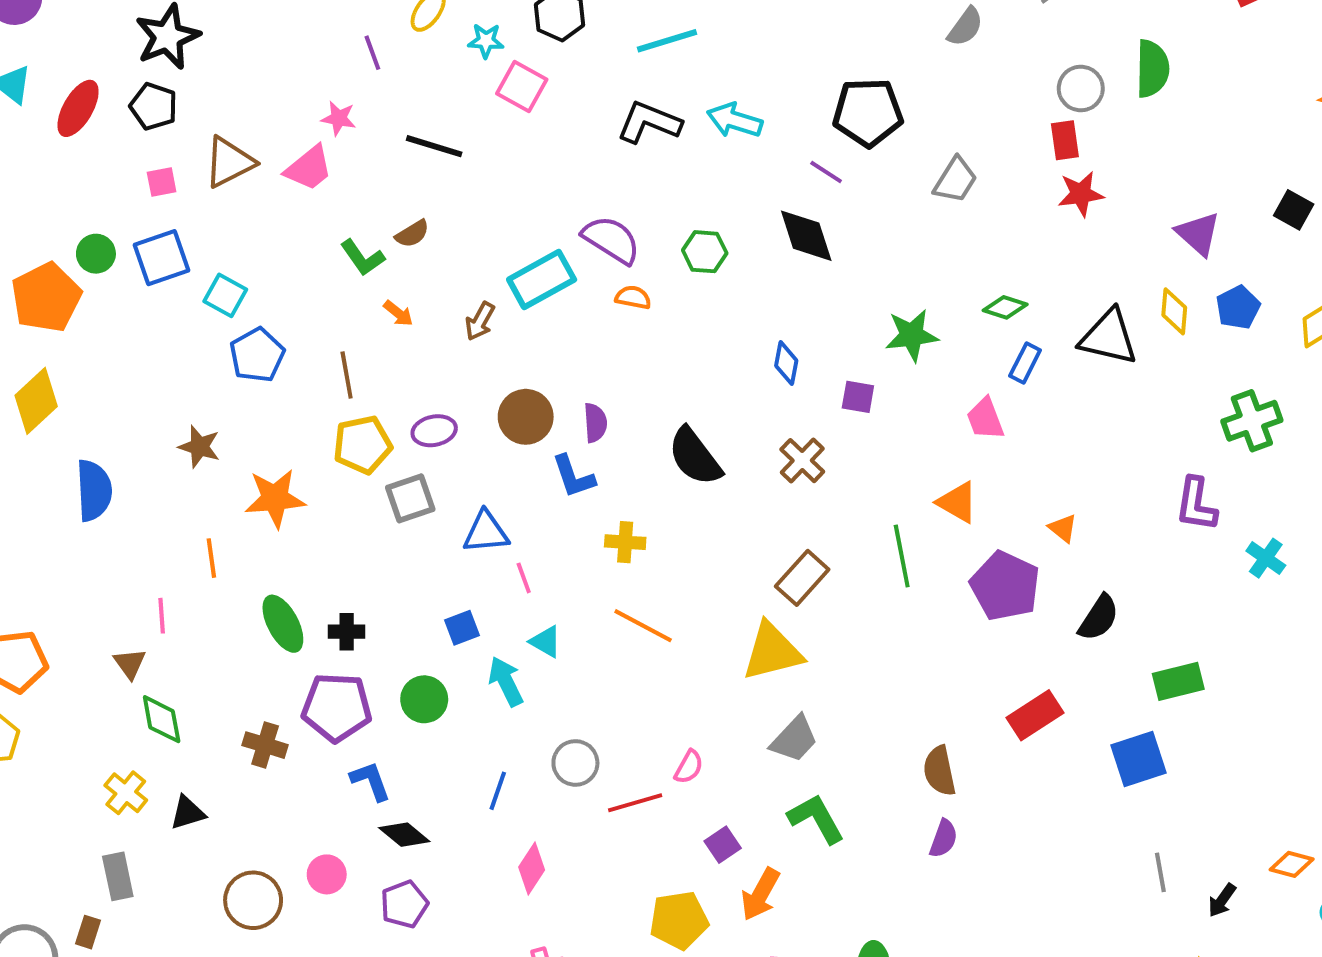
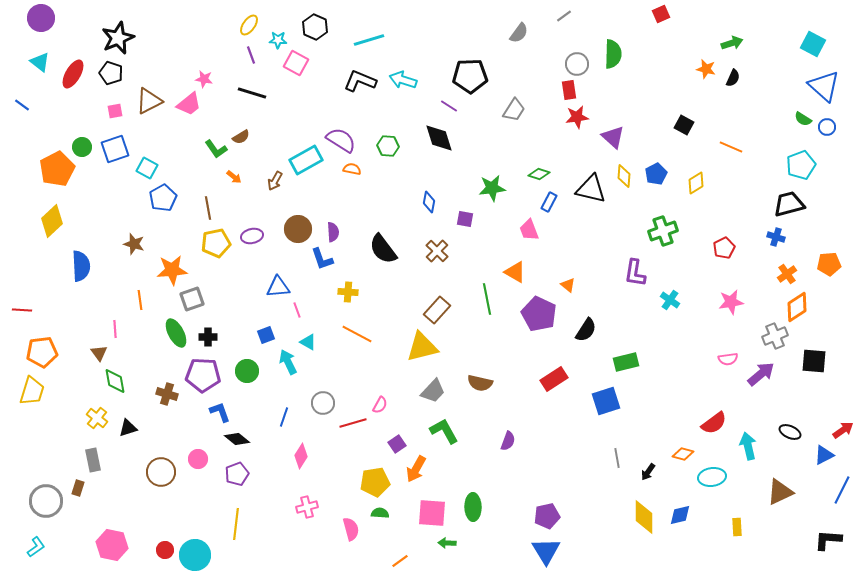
purple line: (372, 53) -> (251, 55), moved
purple triangle: (1198, 234) -> (613, 137), moved
gray square: (410, 498) -> (192, 299), moved
brown semicircle: (940, 771) -> (480, 383), moved, turned -65

